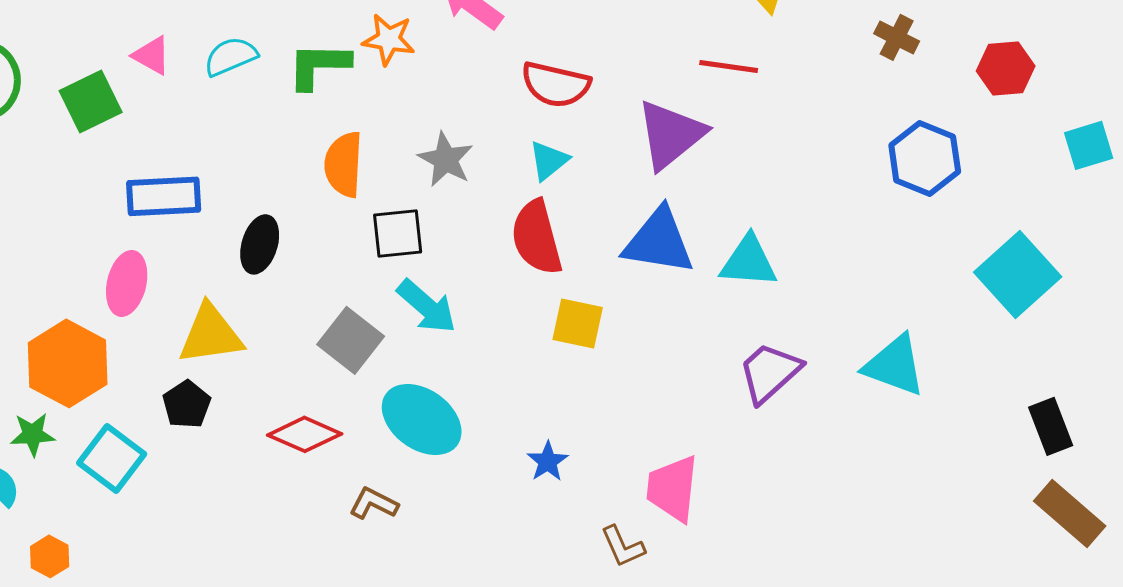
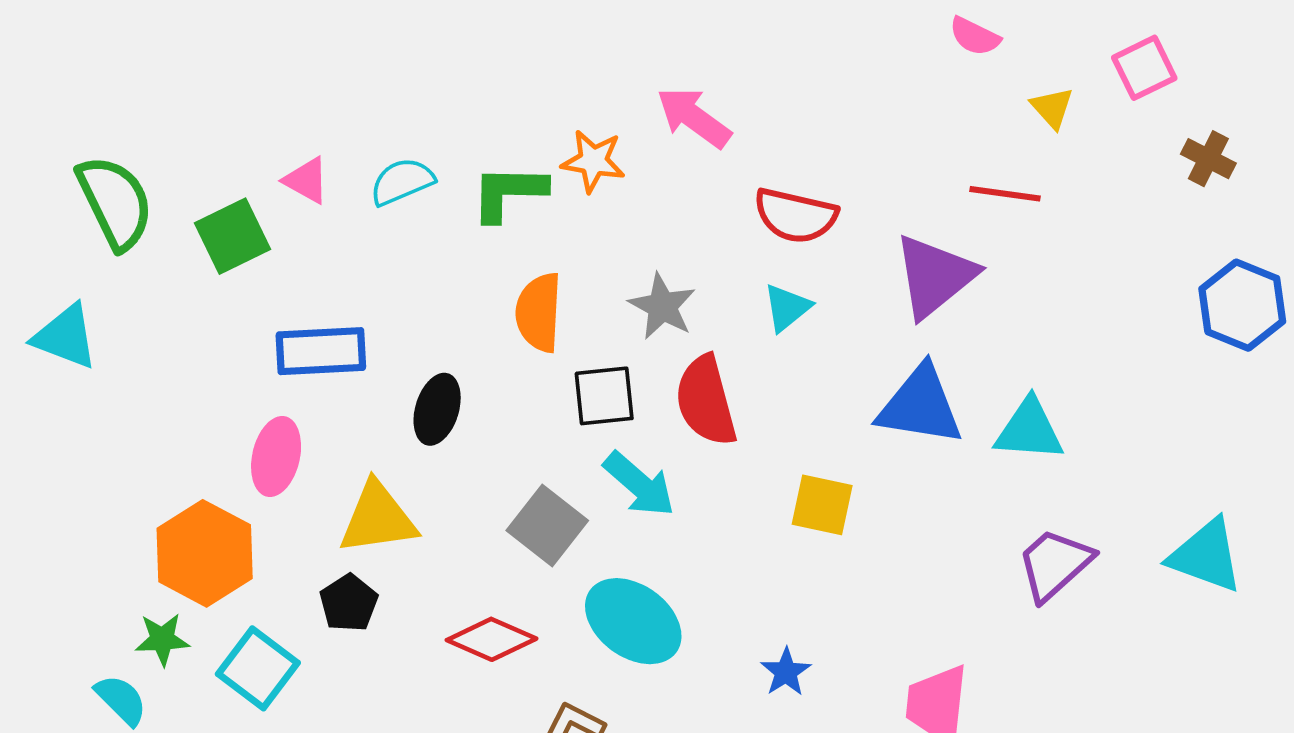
red semicircle: (537, 237) -> (706, 401), moved

